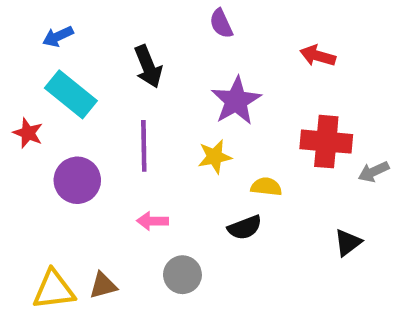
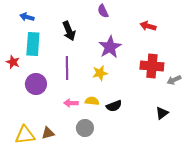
blue arrow: (58, 36) -> (27, 17), turned 40
cyan rectangle: (71, 94) -> (33, 44), turned 55
yellow semicircle: (266, 187) -> (92, 101), moved

